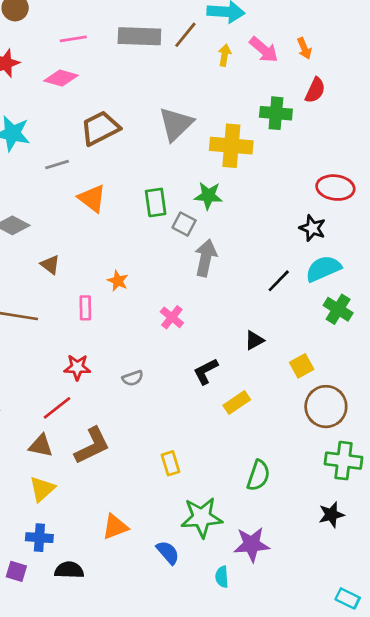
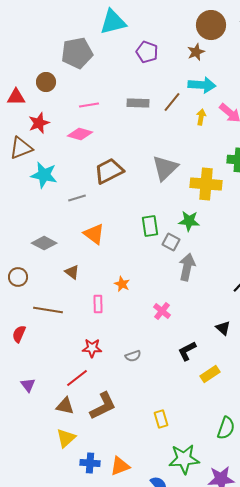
gray rectangle: (139, 36) -> (138, 103), size x0.7
orange triangle: (92, 198) -> (94, 234), moved
black triangle: (254, 340) -> (223, 328), turned -49
blue cross: (39, 538) -> (90, 463), moved

